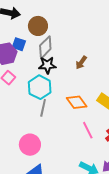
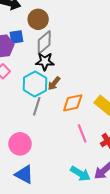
blue square: (19, 44) -> (16, 37), turned -32
brown arrow: (81, 62) -> (54, 83), moved
orange diamond: (77, 102) -> (73, 103), turned -70

